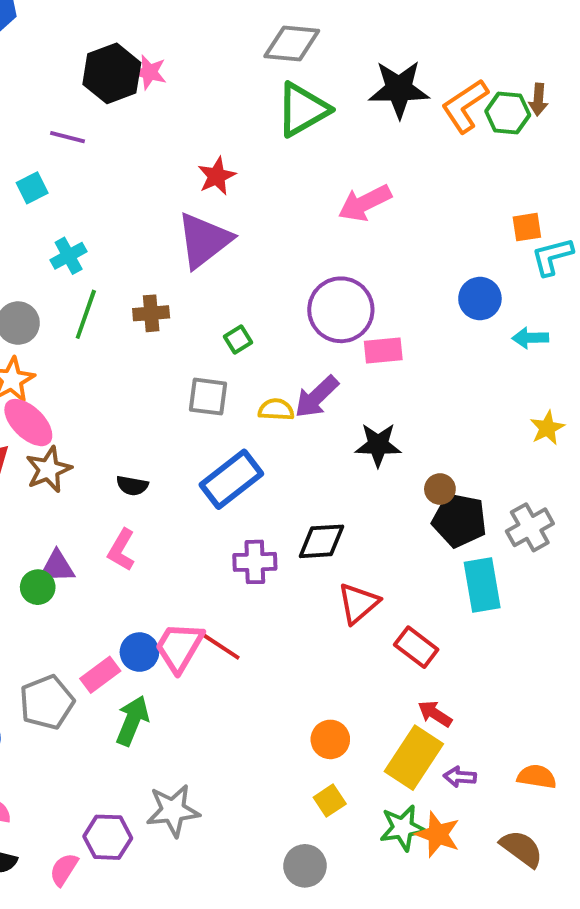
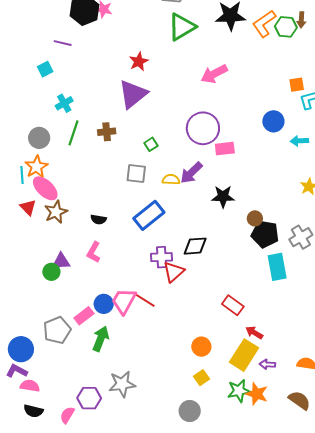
red triangle: (358, 603) -> (174, 272), moved
red rectangle: (416, 647) -> (233, 305), moved

